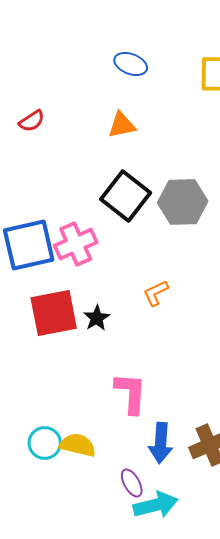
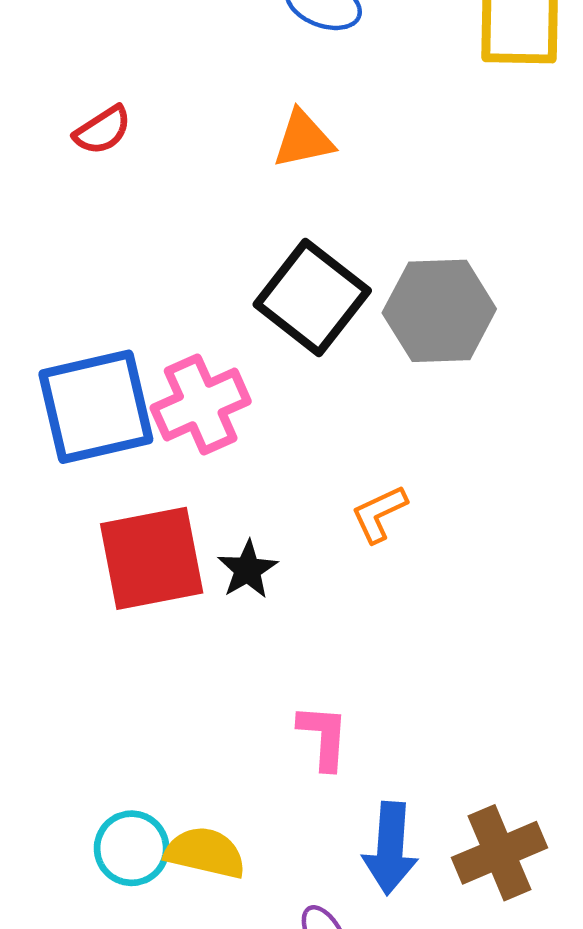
pink L-shape: (131, 393) -> (323, 737), size x0.7

